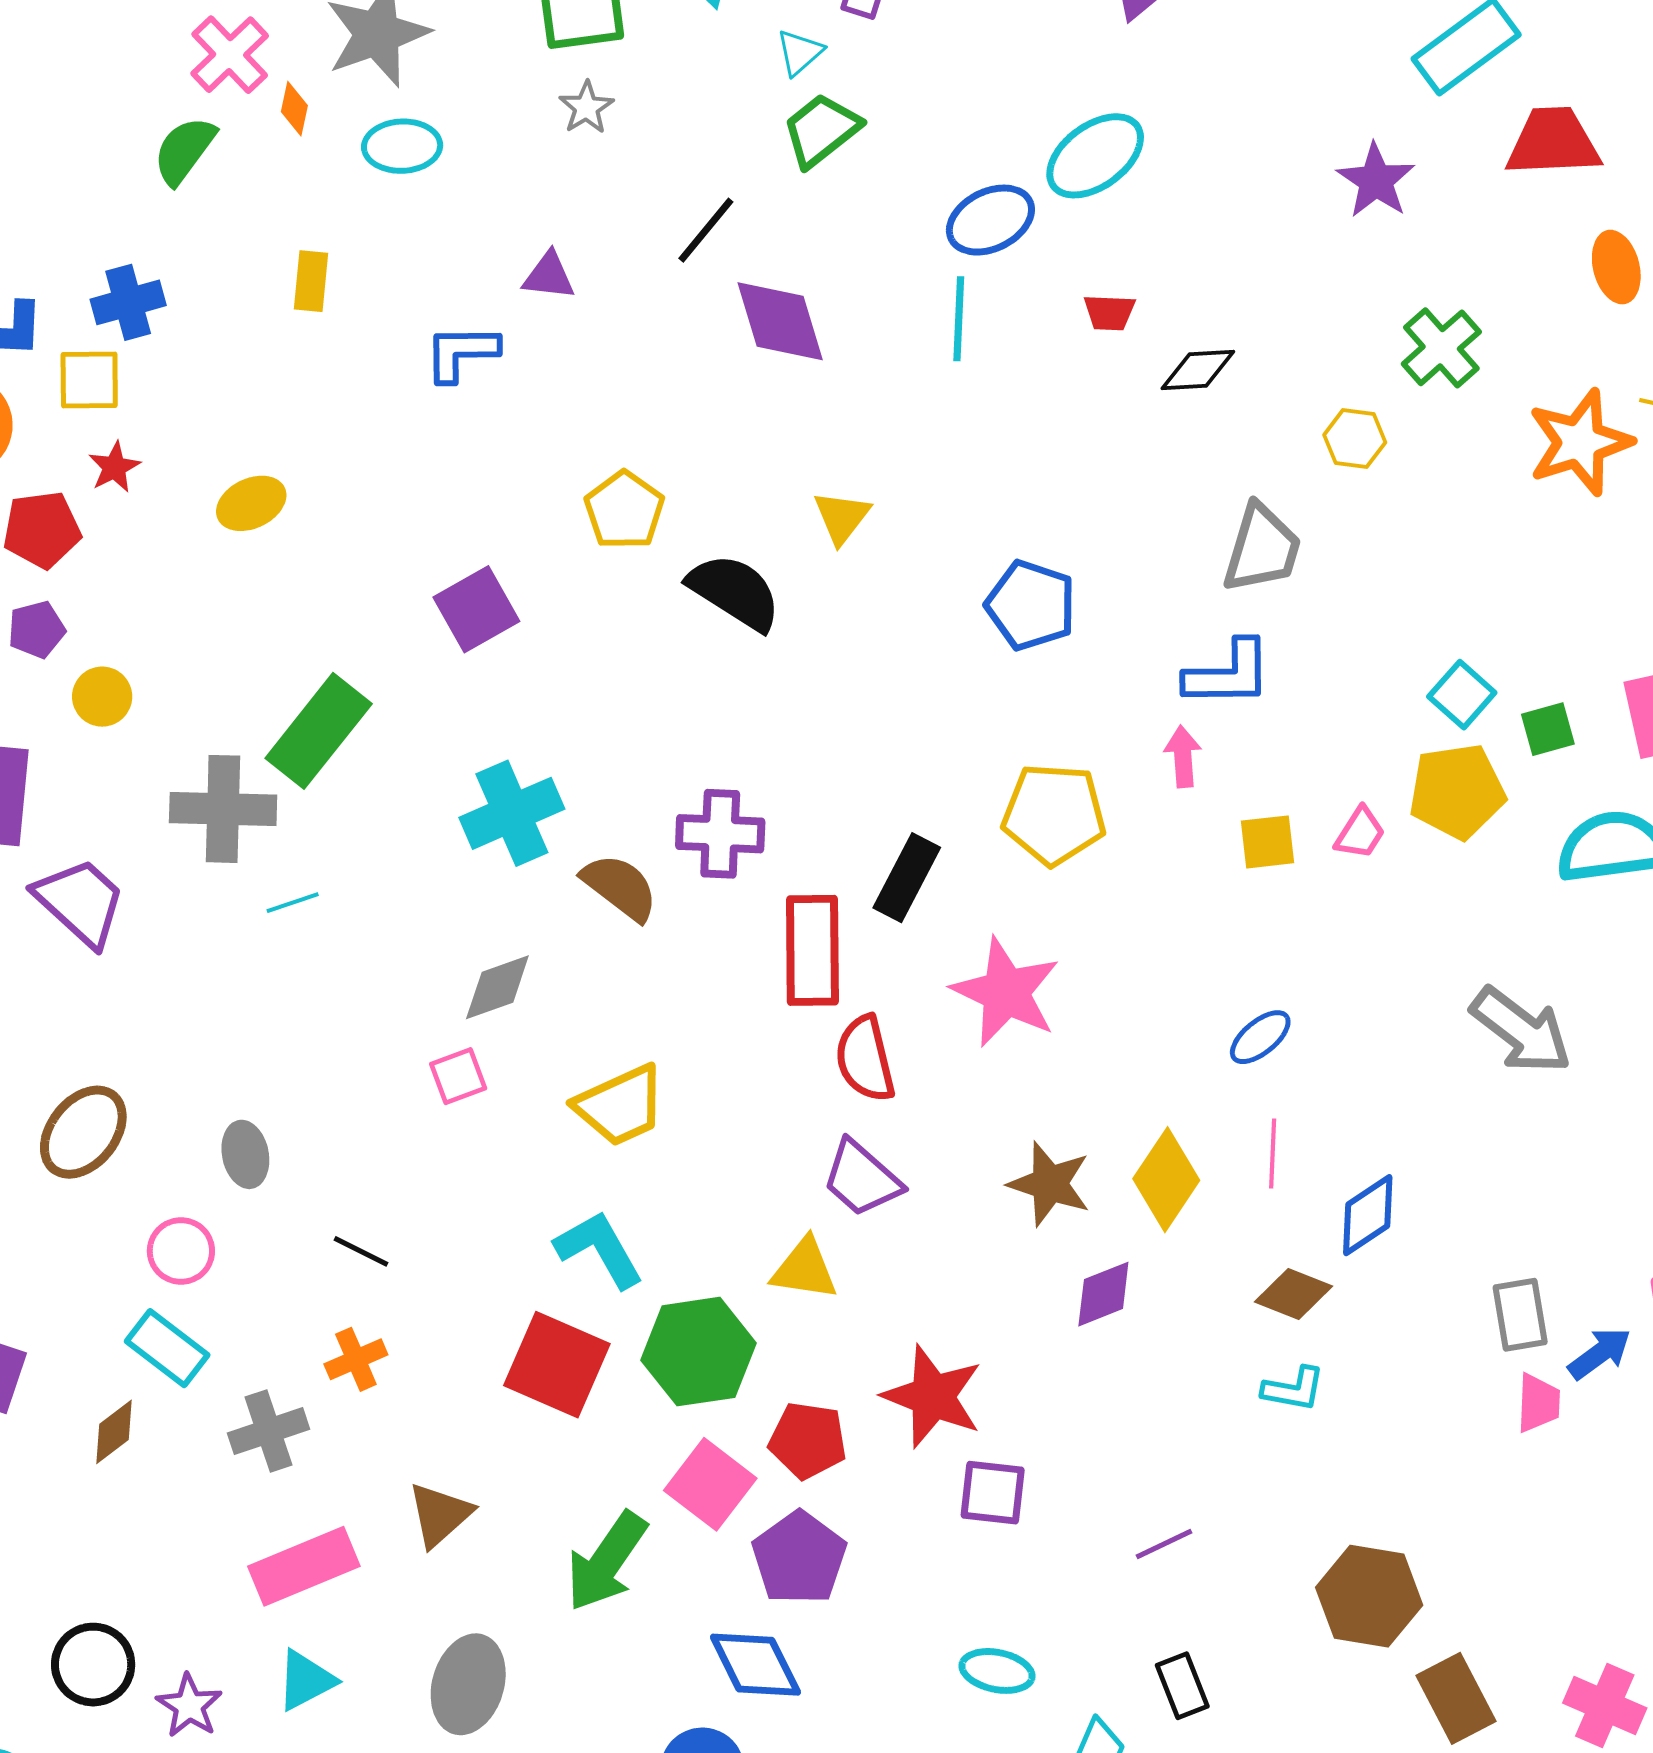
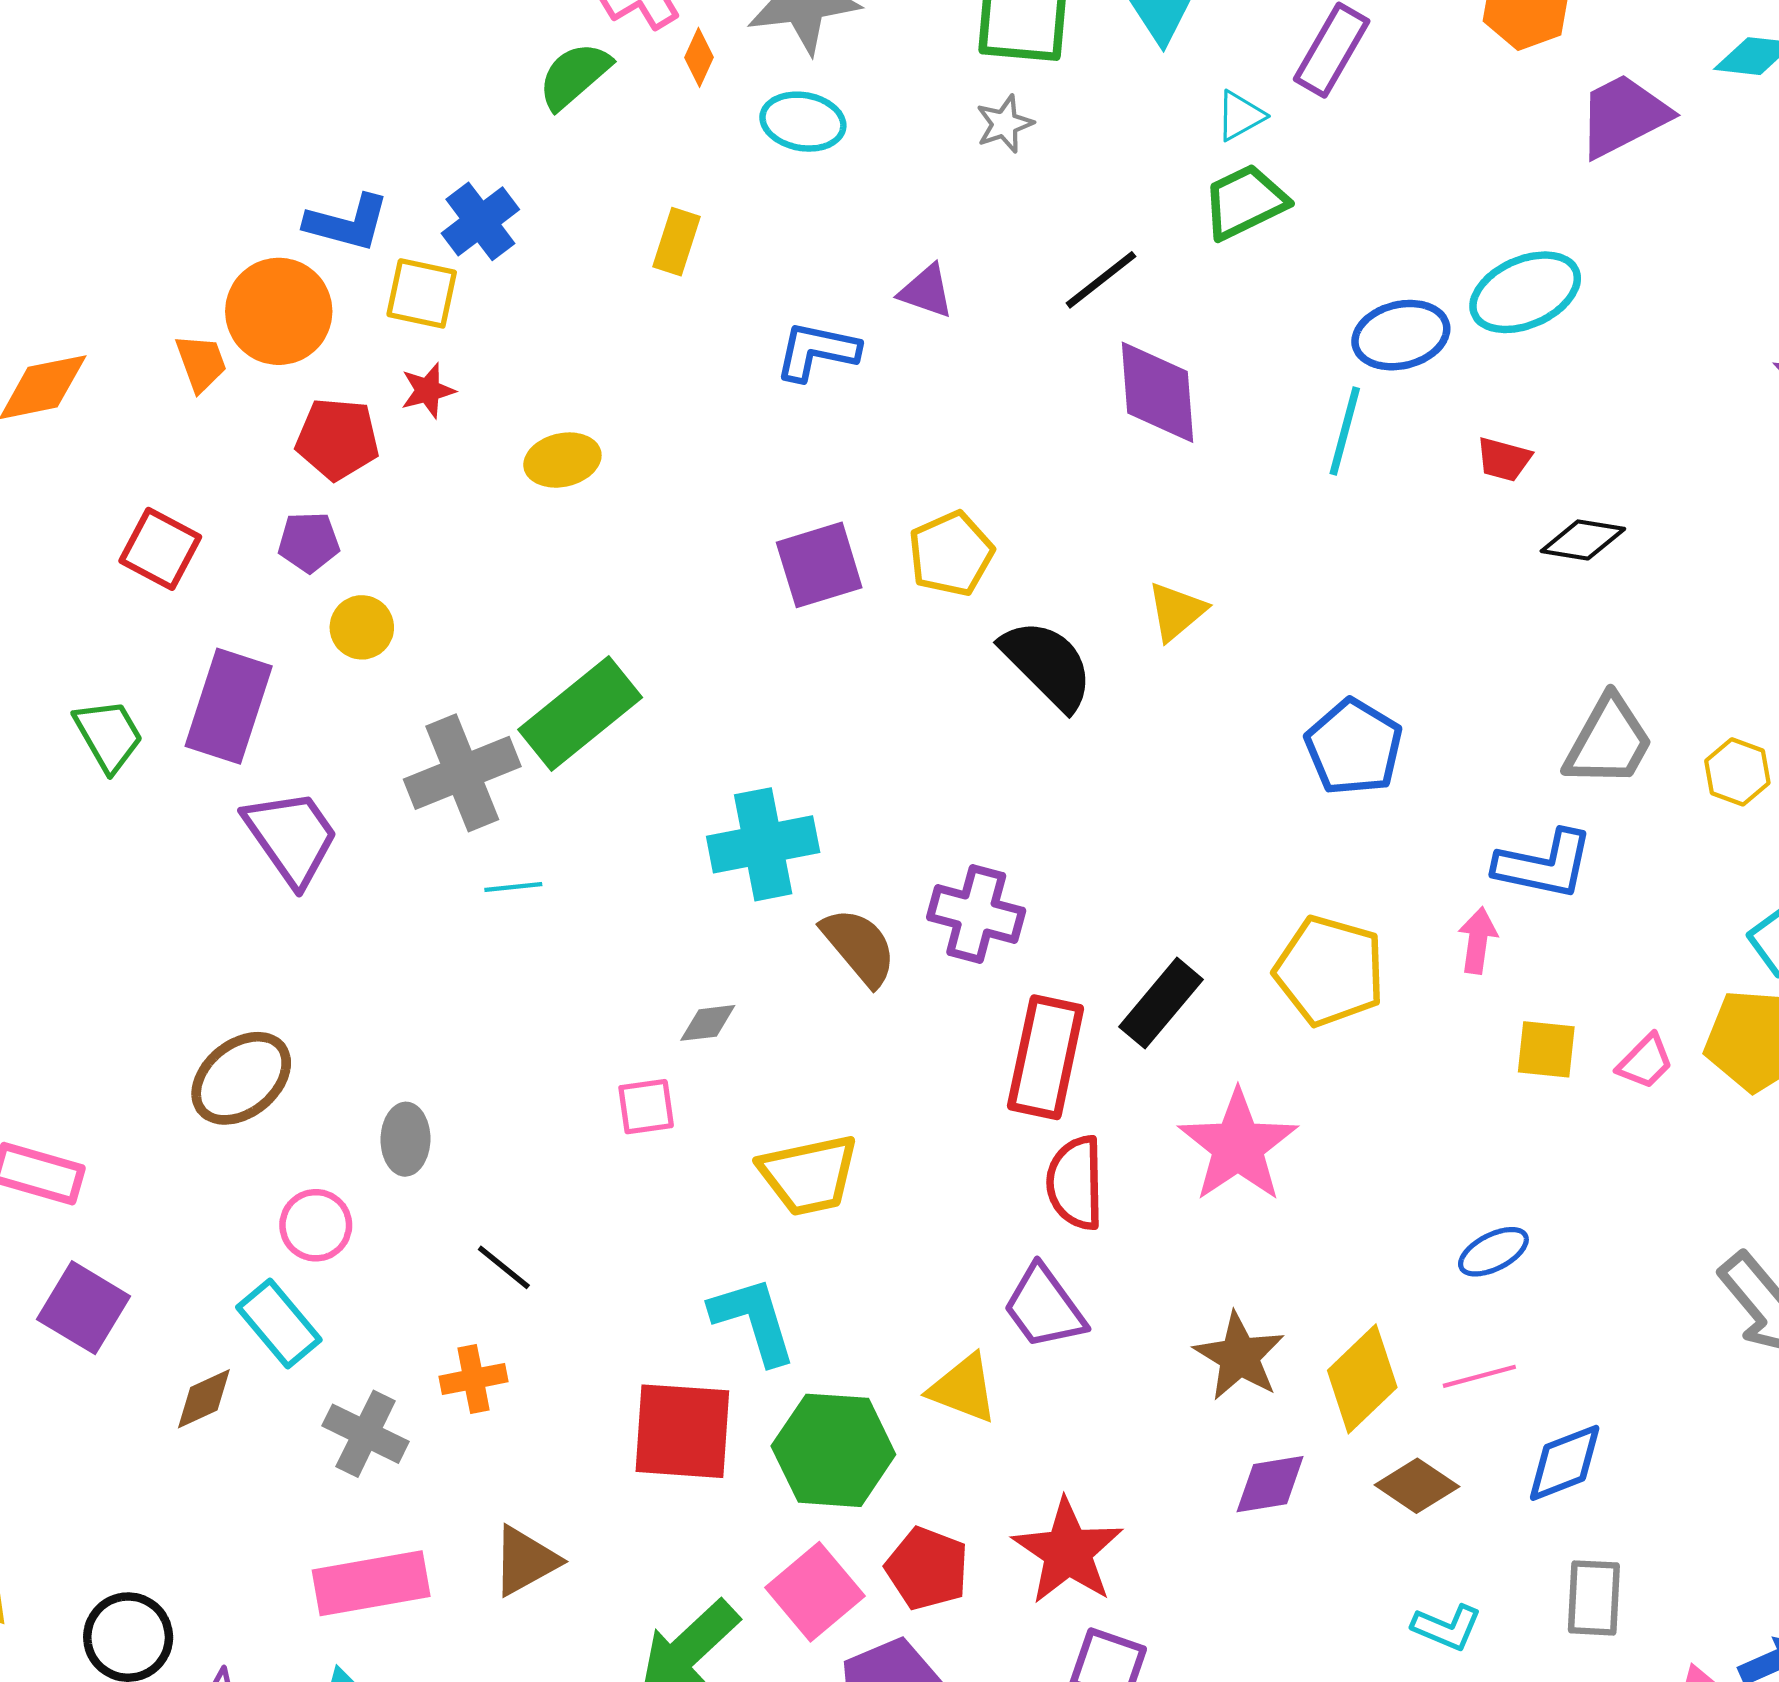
blue cross: (128, 302) -> (480, 221), turned -34
yellow hexagon: (1355, 439) -> (1737, 772), moved
purple square: (476, 609) -> (819, 565), moved
gray cross: (223, 809) -> (462, 773), turned -36
gray diamond: (497, 987) -> (708, 1023), size x0.7
pink line: (1273, 1154) -> (1479, 1376), turned 60
brown diamond: (1294, 1294) -> (1417, 1486), moved
gray rectangle: (1520, 1315) -> (1594, 1598), moved
red square: (557, 1365) -> (682, 1431), turned -32
gray cross: (269, 1431) -> (366, 1434), turned 32

